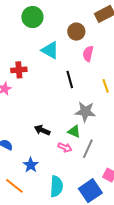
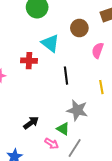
pink semicircle: (88, 54) -> (98, 50), moved
red cross: (19, 70) -> (29, 61), moved
black arrow: (42, 130) -> (31, 123), turned 112

